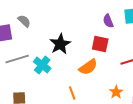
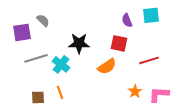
black star: (60, 44) -> (79, 43), turned 30
orange line: (72, 93) -> (60, 92), moved

